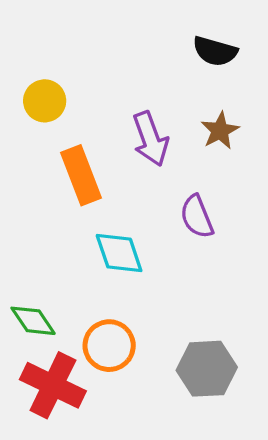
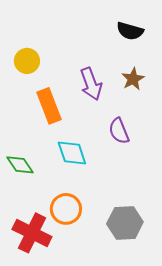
green diamond: (33, 321) -> (20, 165), moved

